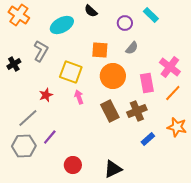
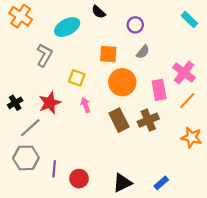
cyan rectangle: (151, 15) -> (189, 19), moved
black cross: (14, 64) -> (15, 103), moved
yellow square: (71, 72) -> (77, 78), size x0.7
red star: (46, 95) -> (50, 103), size x1.5
purple line: (50, 137) -> (54, 169), moved, turned -35
blue rectangle: (148, 139) -> (161, 183), moved

